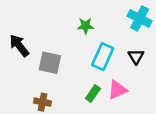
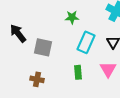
pink triangle: (117, 90) -> (108, 69), moved, turned -36
green rectangle: (93, 93) -> (78, 72), turned -40

